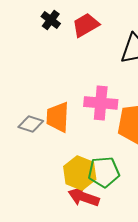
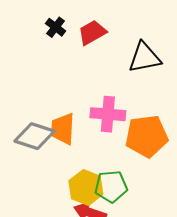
gray diamond: (31, 124) -> (35, 136), size x1.5

